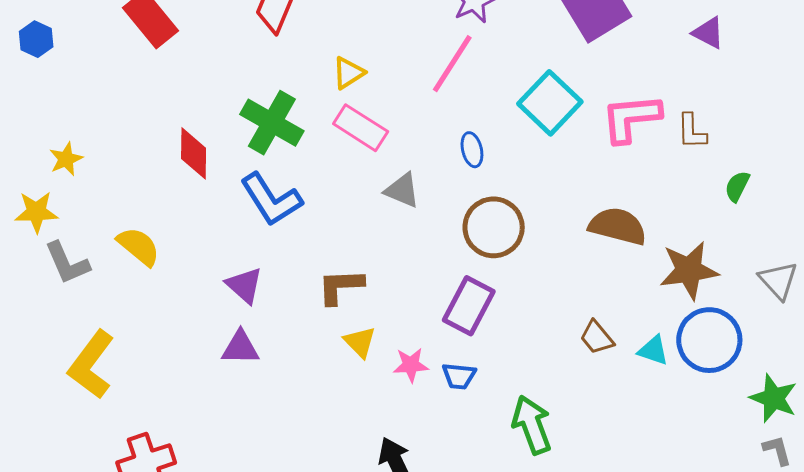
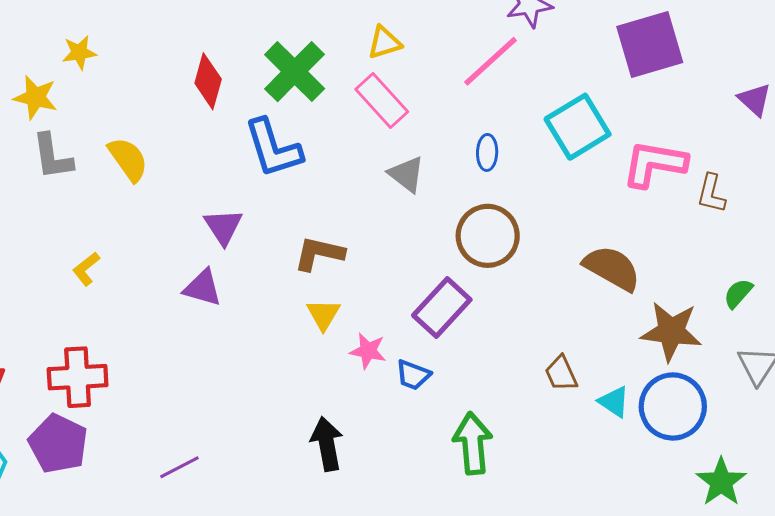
green semicircle: (737, 186) -> (738, 293), moved
yellow L-shape: (91, 365) -> (86, 269), moved, size x0.5

